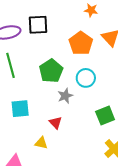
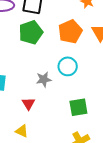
green pentagon: (51, 71) -> (31, 32), moved
yellow triangle: (41, 143) -> (22, 131), moved

